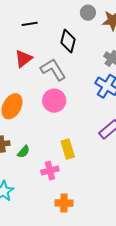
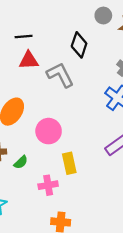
black line: (30, 24) -> (24, 37), moved
red triangle: (23, 59) -> (29, 60), turned 30
pink circle: (54, 101) -> (49, 131), moved

